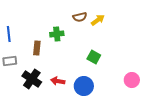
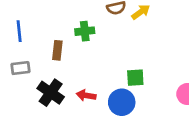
green square: (94, 57) -> (135, 78), moved, turned -32

